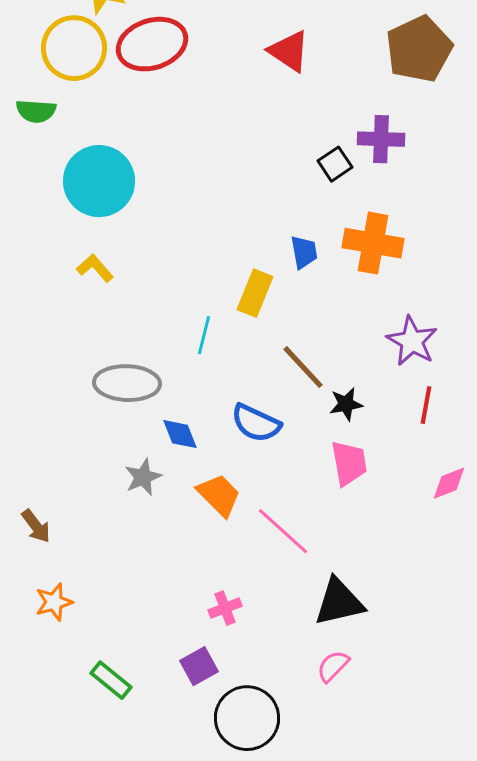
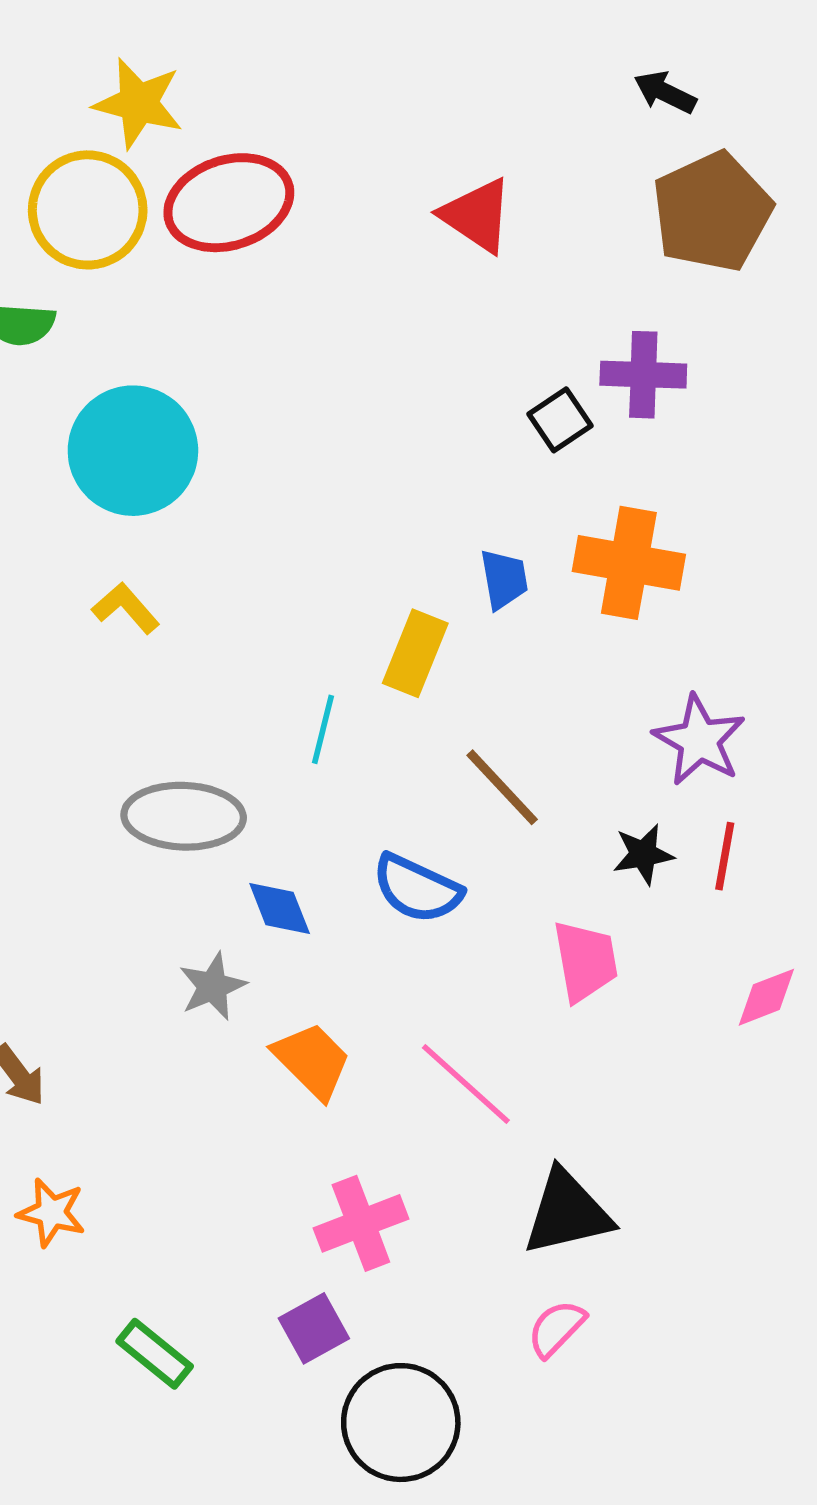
black star: (346, 404) -> (643, 854), moved
orange trapezoid: (219, 495) -> (312, 1061), moved
orange star: (54, 602) -> (51, 1213), turned 30
pink cross: (225, 608) -> (361, 1223), size x1.5

